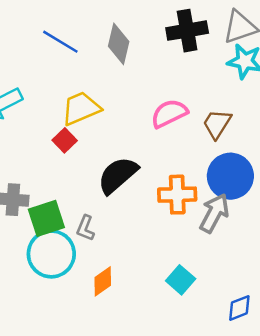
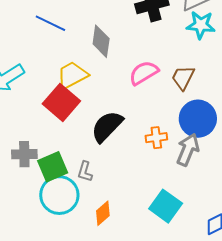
gray diamond: (119, 44) -> (101, 41), moved
red square: (65, 140) -> (61, 102), size x1.8
orange cross: (177, 195) -> (156, 138), size x0.7
cyan square: (181, 280) -> (166, 206), size x1.4

